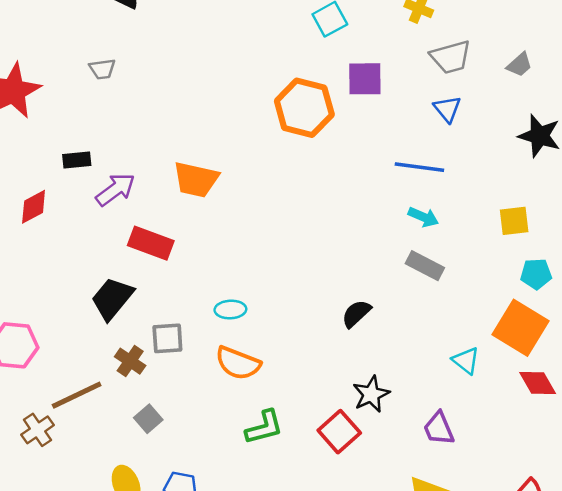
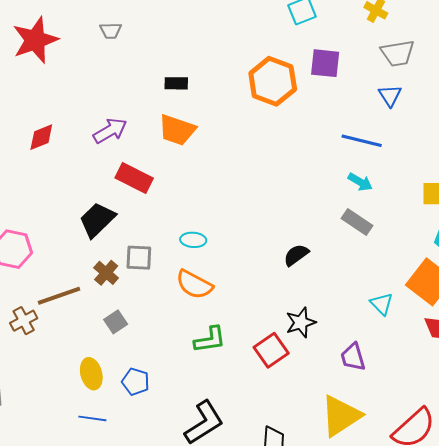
black rectangle: (77, 160) -> (176, 83), moved

